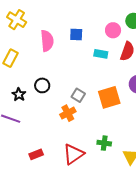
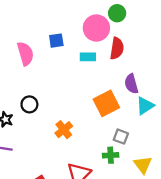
pink circle: (113, 30) -> (96, 28), size x1.5
gray square: (78, 95) -> (121, 137), moved

